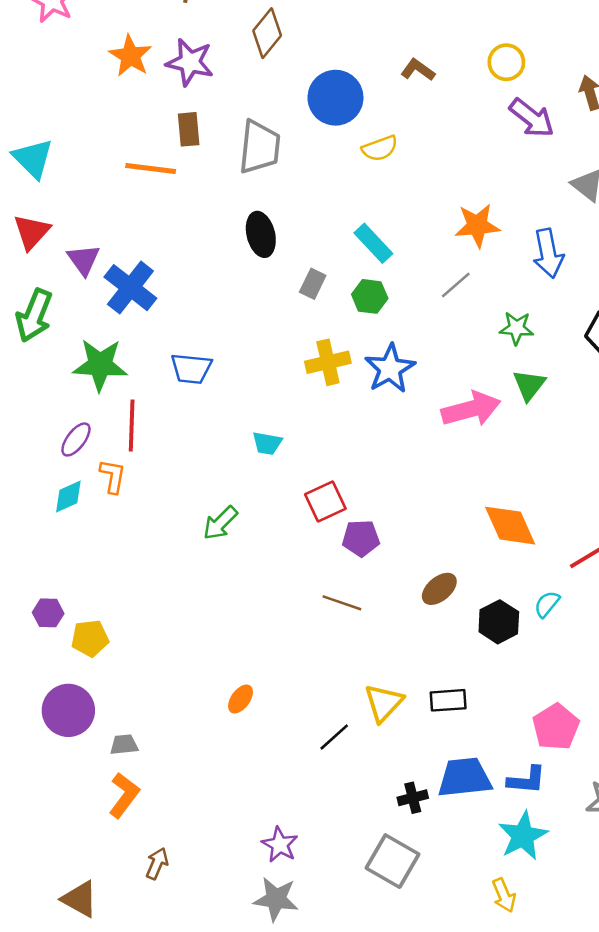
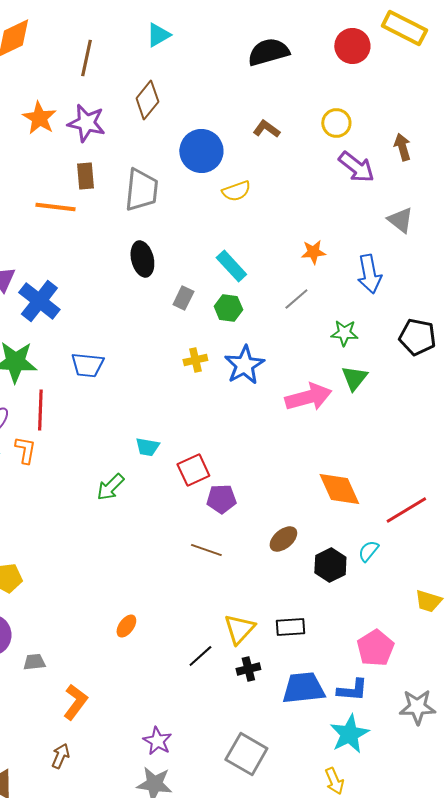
orange star: (477, 226) -> (313, 252), size x0.7
yellow cross: (328, 362) -> (195, 360), size x0.7
cyan trapezoid: (267, 443) -> (147, 447), moved
orange L-shape: (124, 795) -> (75, 702), moved
black cross: (413, 798) -> (248, 669), moved

